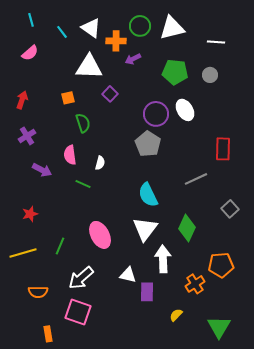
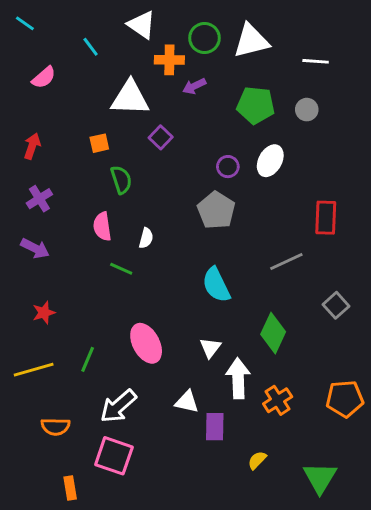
cyan line: (31, 20) -> (25, 23), moved, turned -40
white triangle: (91, 28) -> (142, 25), moved
white ellipse: (185, 110) -> (270, 161), turned 60
purple circle: (156, 114) -> (228, 167), size x0.6
purple arrow: (42, 170) -> (35, 248), moved
white triangle: (145, 229) -> (210, 348), moved, size x0.6
orange pentagon: (221, 265) -> (345, 399), moved
orange cross: (195, 284) -> (278, 400), moved

